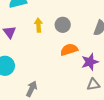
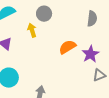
gray circle: (63, 25) -> (44, 14), moved

